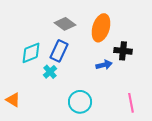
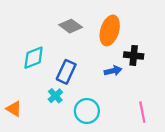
blue rectangle: (59, 51) -> (66, 72), moved
cyan cross: (50, 72) -> (55, 96), moved

